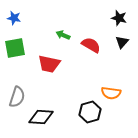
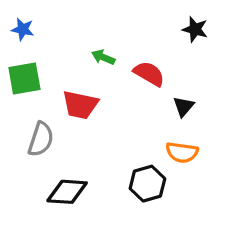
black triangle: (122, 42) -> (184, 106), moved
gray semicircle: (17, 97) -> (41, 139), moved

